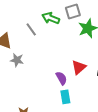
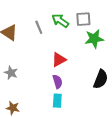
gray star: (17, 60) -> (11, 73), moved
red triangle: (79, 67) -> (59, 60), moved

